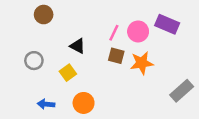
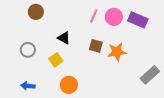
pink circle: (138, 31) -> (114, 17), moved
pink line: (114, 33) -> (94, 16), moved
blue arrow: (46, 104) -> (28, 86), moved

